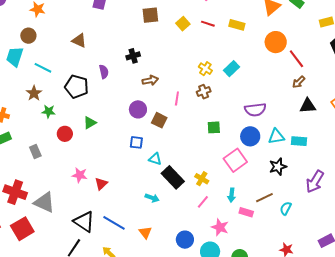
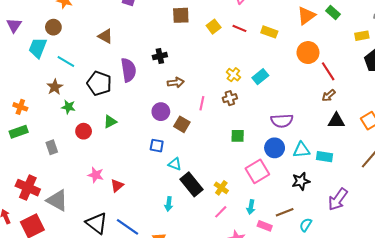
purple semicircle: (104, 72) -> (128, 70), size x1.6
cyan arrow: (152, 198) -> (169, 204), turned 72

